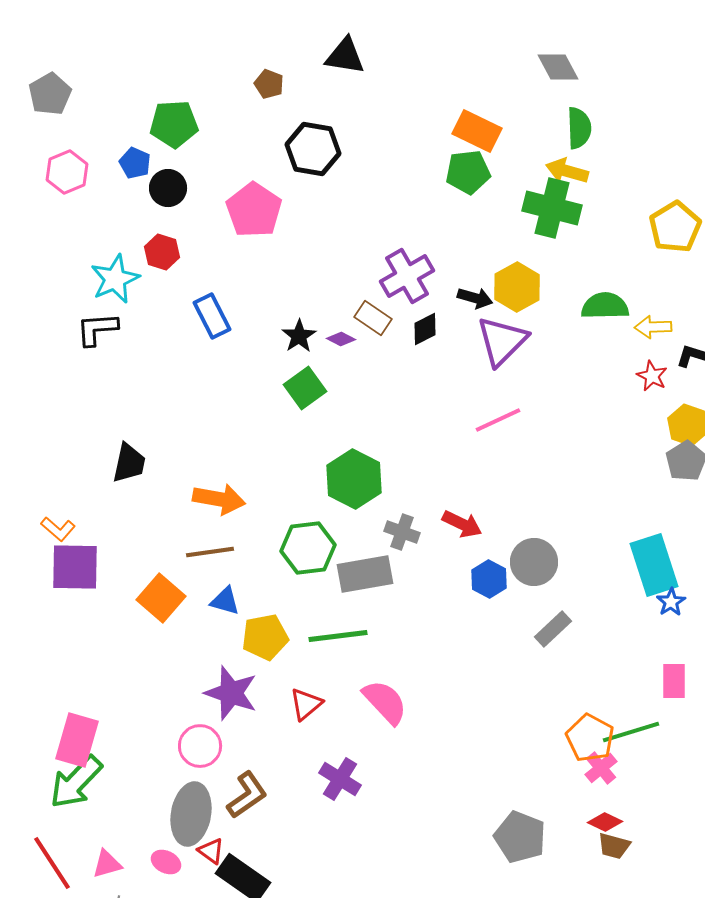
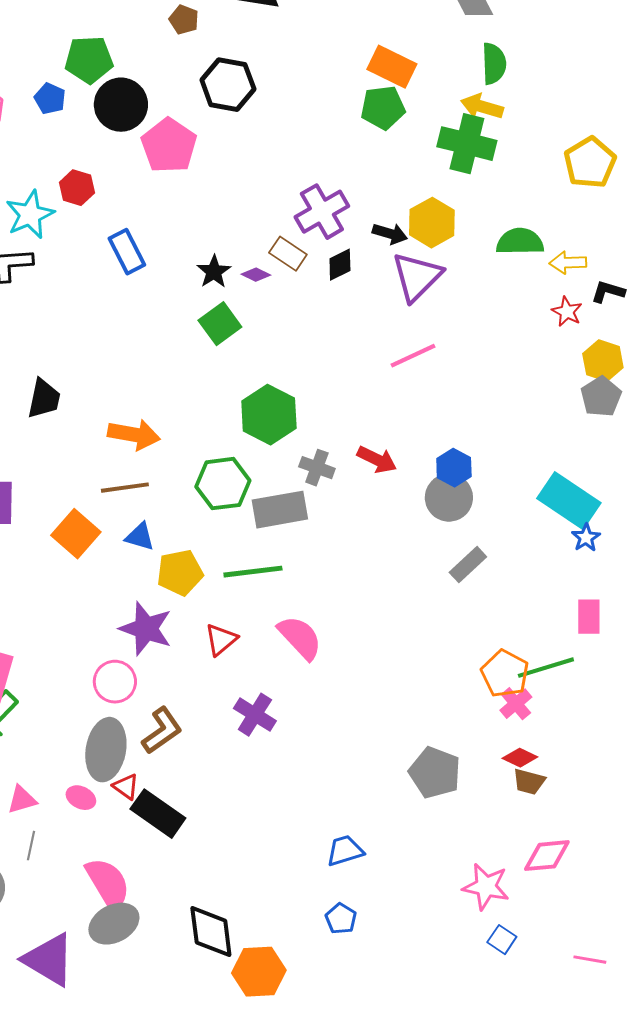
black circle: (168, 188) -> (121, 105), moved, size x1.4
cyan rectangle: (654, 565) -> (569, 501), turned -38
blue hexagon: (489, 579) -> (454, 468), moved

